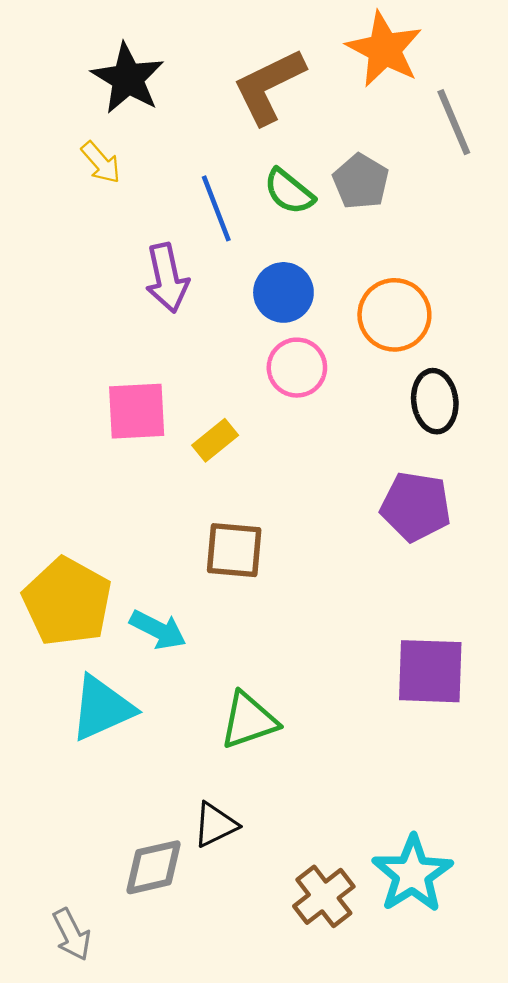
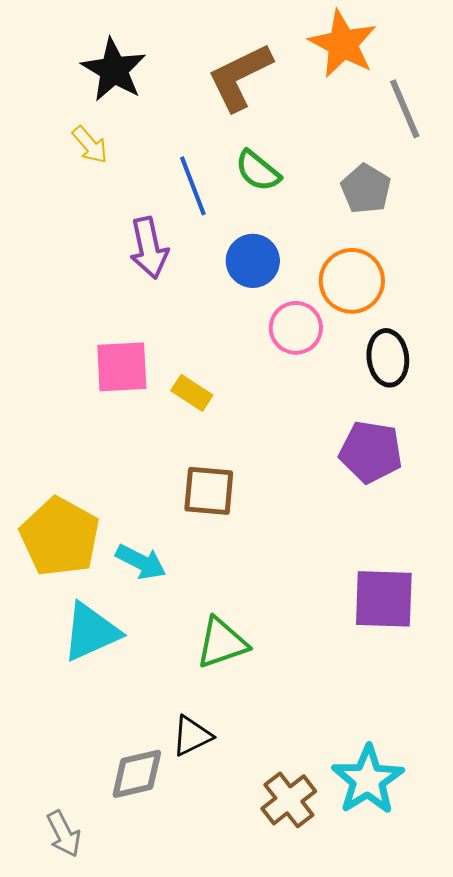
gray pentagon: (361, 182) -> (366, 189), moved
pink circle: (297, 368) -> (296, 328), moved
yellow rectangle: (215, 440) -> (192, 393), turned 72

